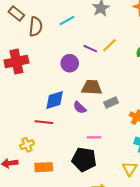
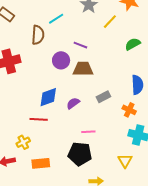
brown semicircle: (36, 27) -> (38, 35), moved
yellow line: (109, 45) -> (110, 22), moved
brown trapezoid: (92, 87) -> (83, 69), moved
purple semicircle: (80, 108) -> (73, 103), turned 104

